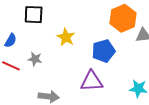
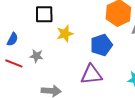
black square: (34, 15) -> (44, 14), moved
yellow star: (66, 37) -> (65, 34), turned 30

